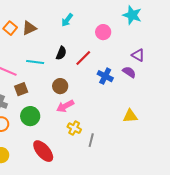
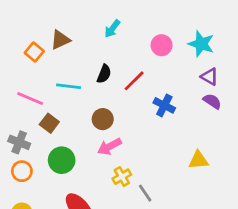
cyan star: (132, 15) -> (201, 44), moved
orange square: (10, 28) -> (34, 52), moved
purple semicircle: (129, 72) -> (212, 101), moved
brown square: (21, 89) -> (49, 123), turned -32
yellow cross: (74, 128) -> (122, 177), turned 32
gray line: (91, 140) -> (145, 193), turned -48

